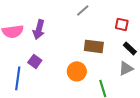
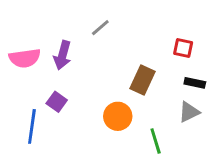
gray line: (83, 10) -> (100, 28), moved
brown rectangle: (94, 46) -> (142, 80), turned -72
black rectangle: (130, 48) -> (195, 83), turned -32

